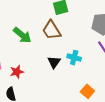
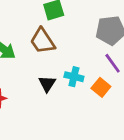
orange square: (87, 91) -> (101, 87), moved

